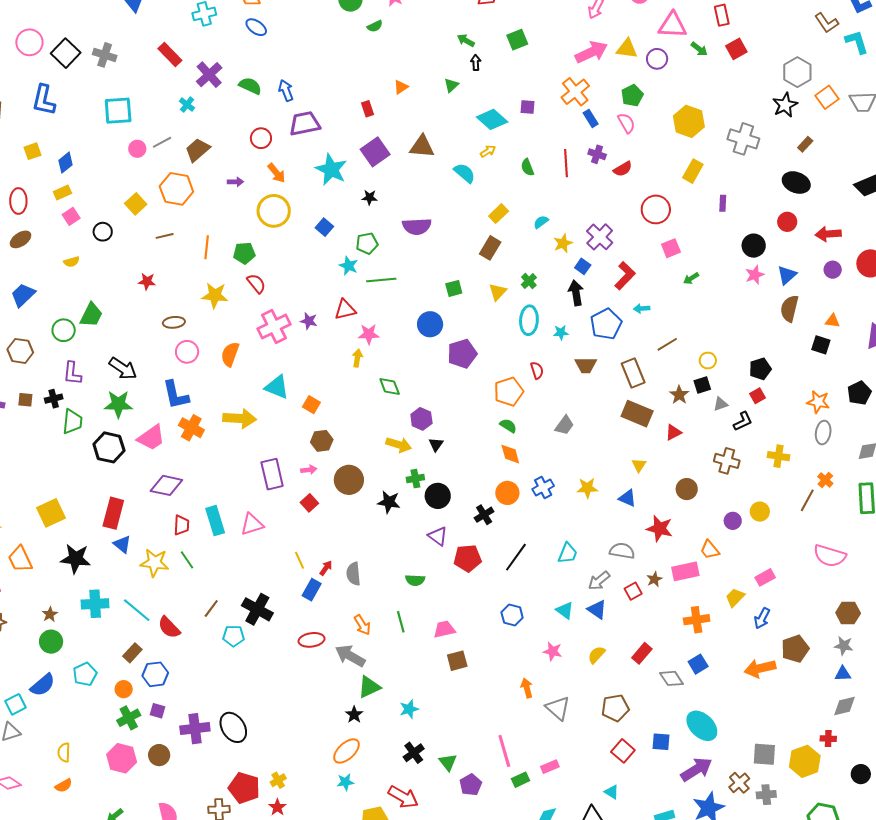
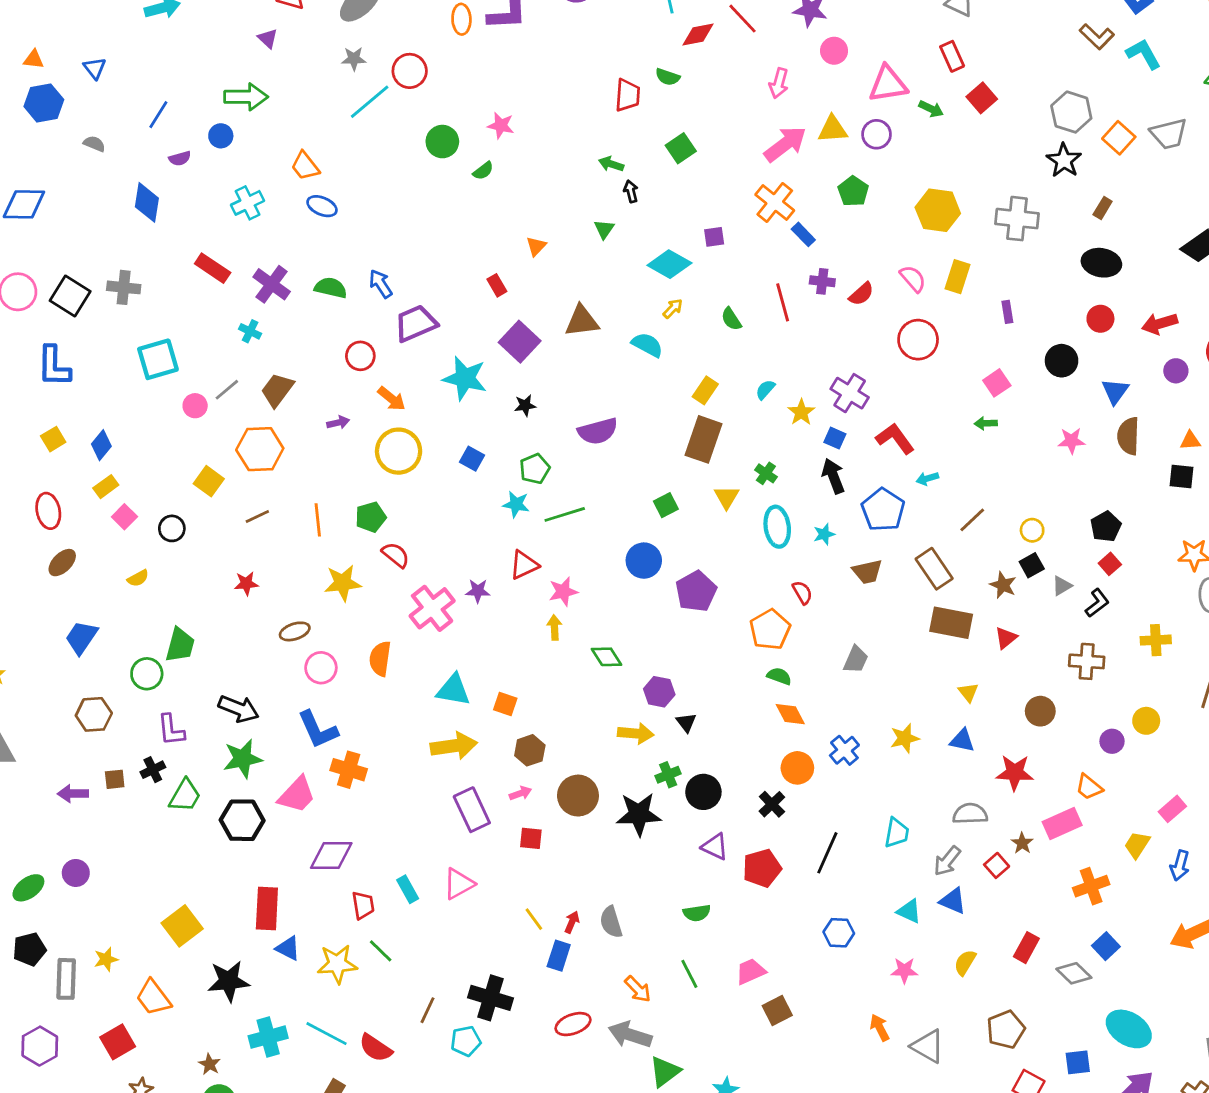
pink semicircle: (626, 123) -> (913, 279), moved
brown rectangle: (490, 248) -> (704, 439), size x1.4
pink square: (671, 248) -> (997, 383), moved
pink star: (755, 275) -> (1071, 441), moved, turned 30
red L-shape: (625, 276) -> (895, 439), turned -68
green arrow: (691, 278) -> (986, 423), turned 42
yellow arrow: (240, 418) -> (454, 746), moved
green trapezoid: (72, 422) -> (185, 796), turned 36
black star: (389, 502) -> (639, 814), size x1.4
red square: (309, 503) -> (531, 838), turned -30
cyan rectangle: (215, 521) -> (408, 889), size x0.7

